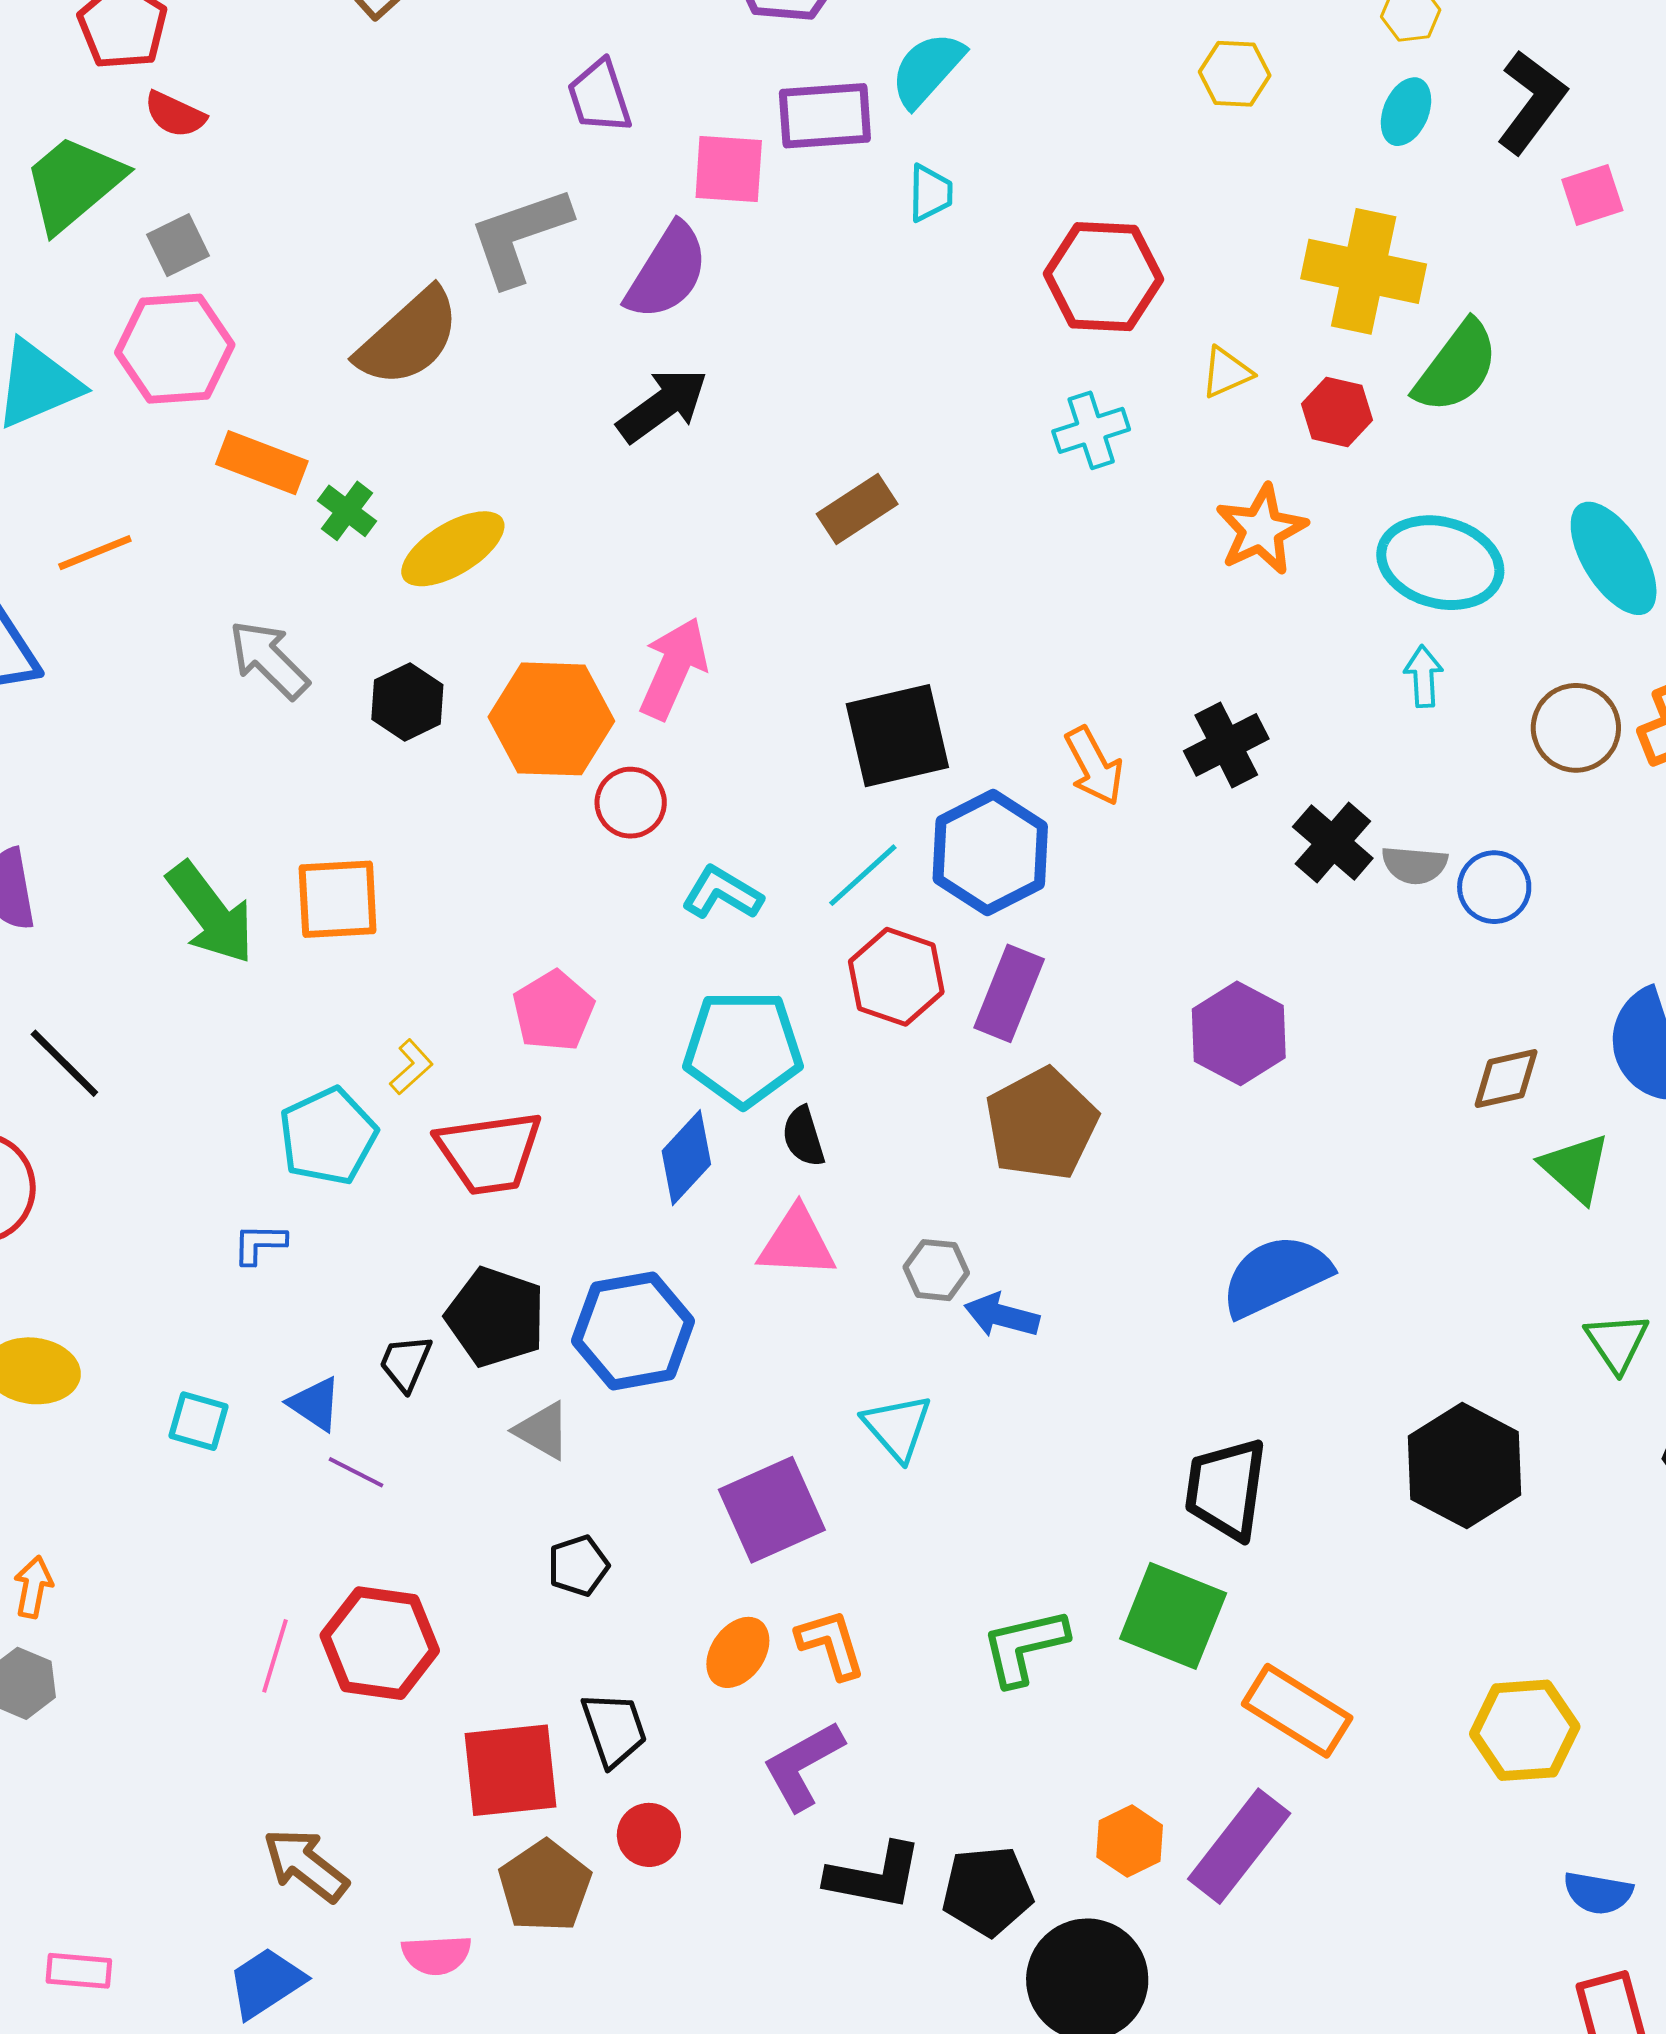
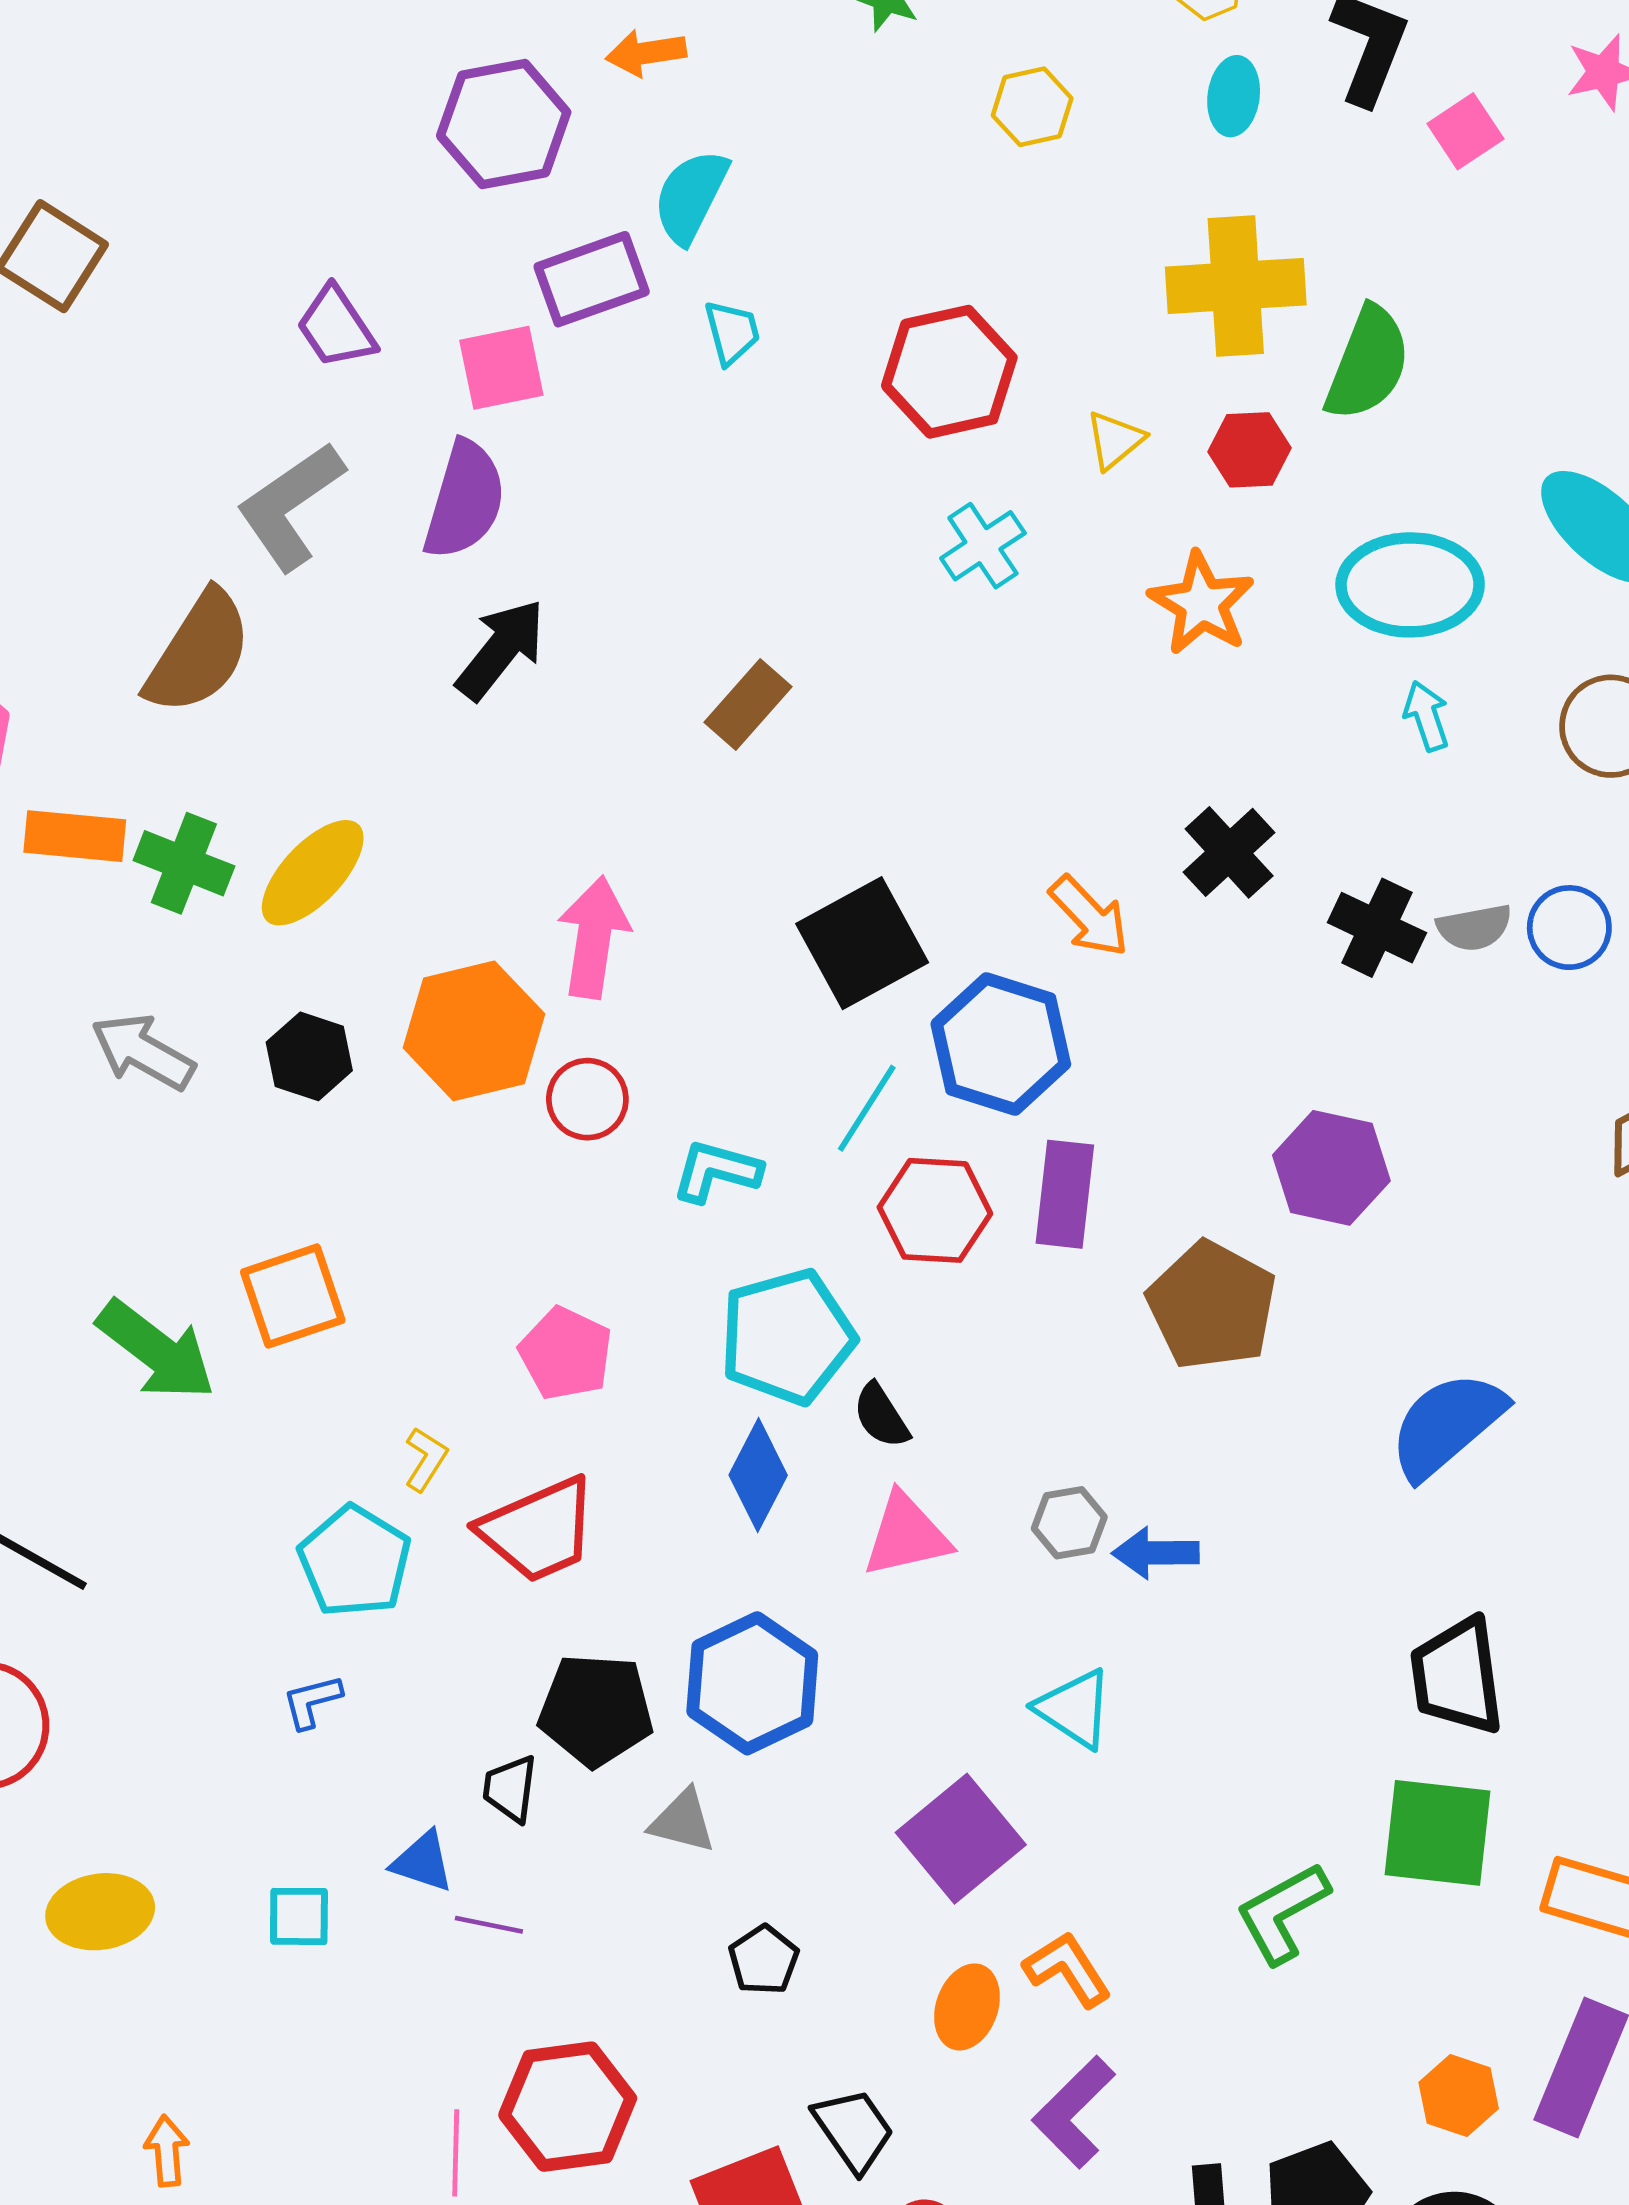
green cross: (347, 511) -> (184, 863), size x1.4
brown pentagon: (1041, 1124) -> (1212, 1306), moved

